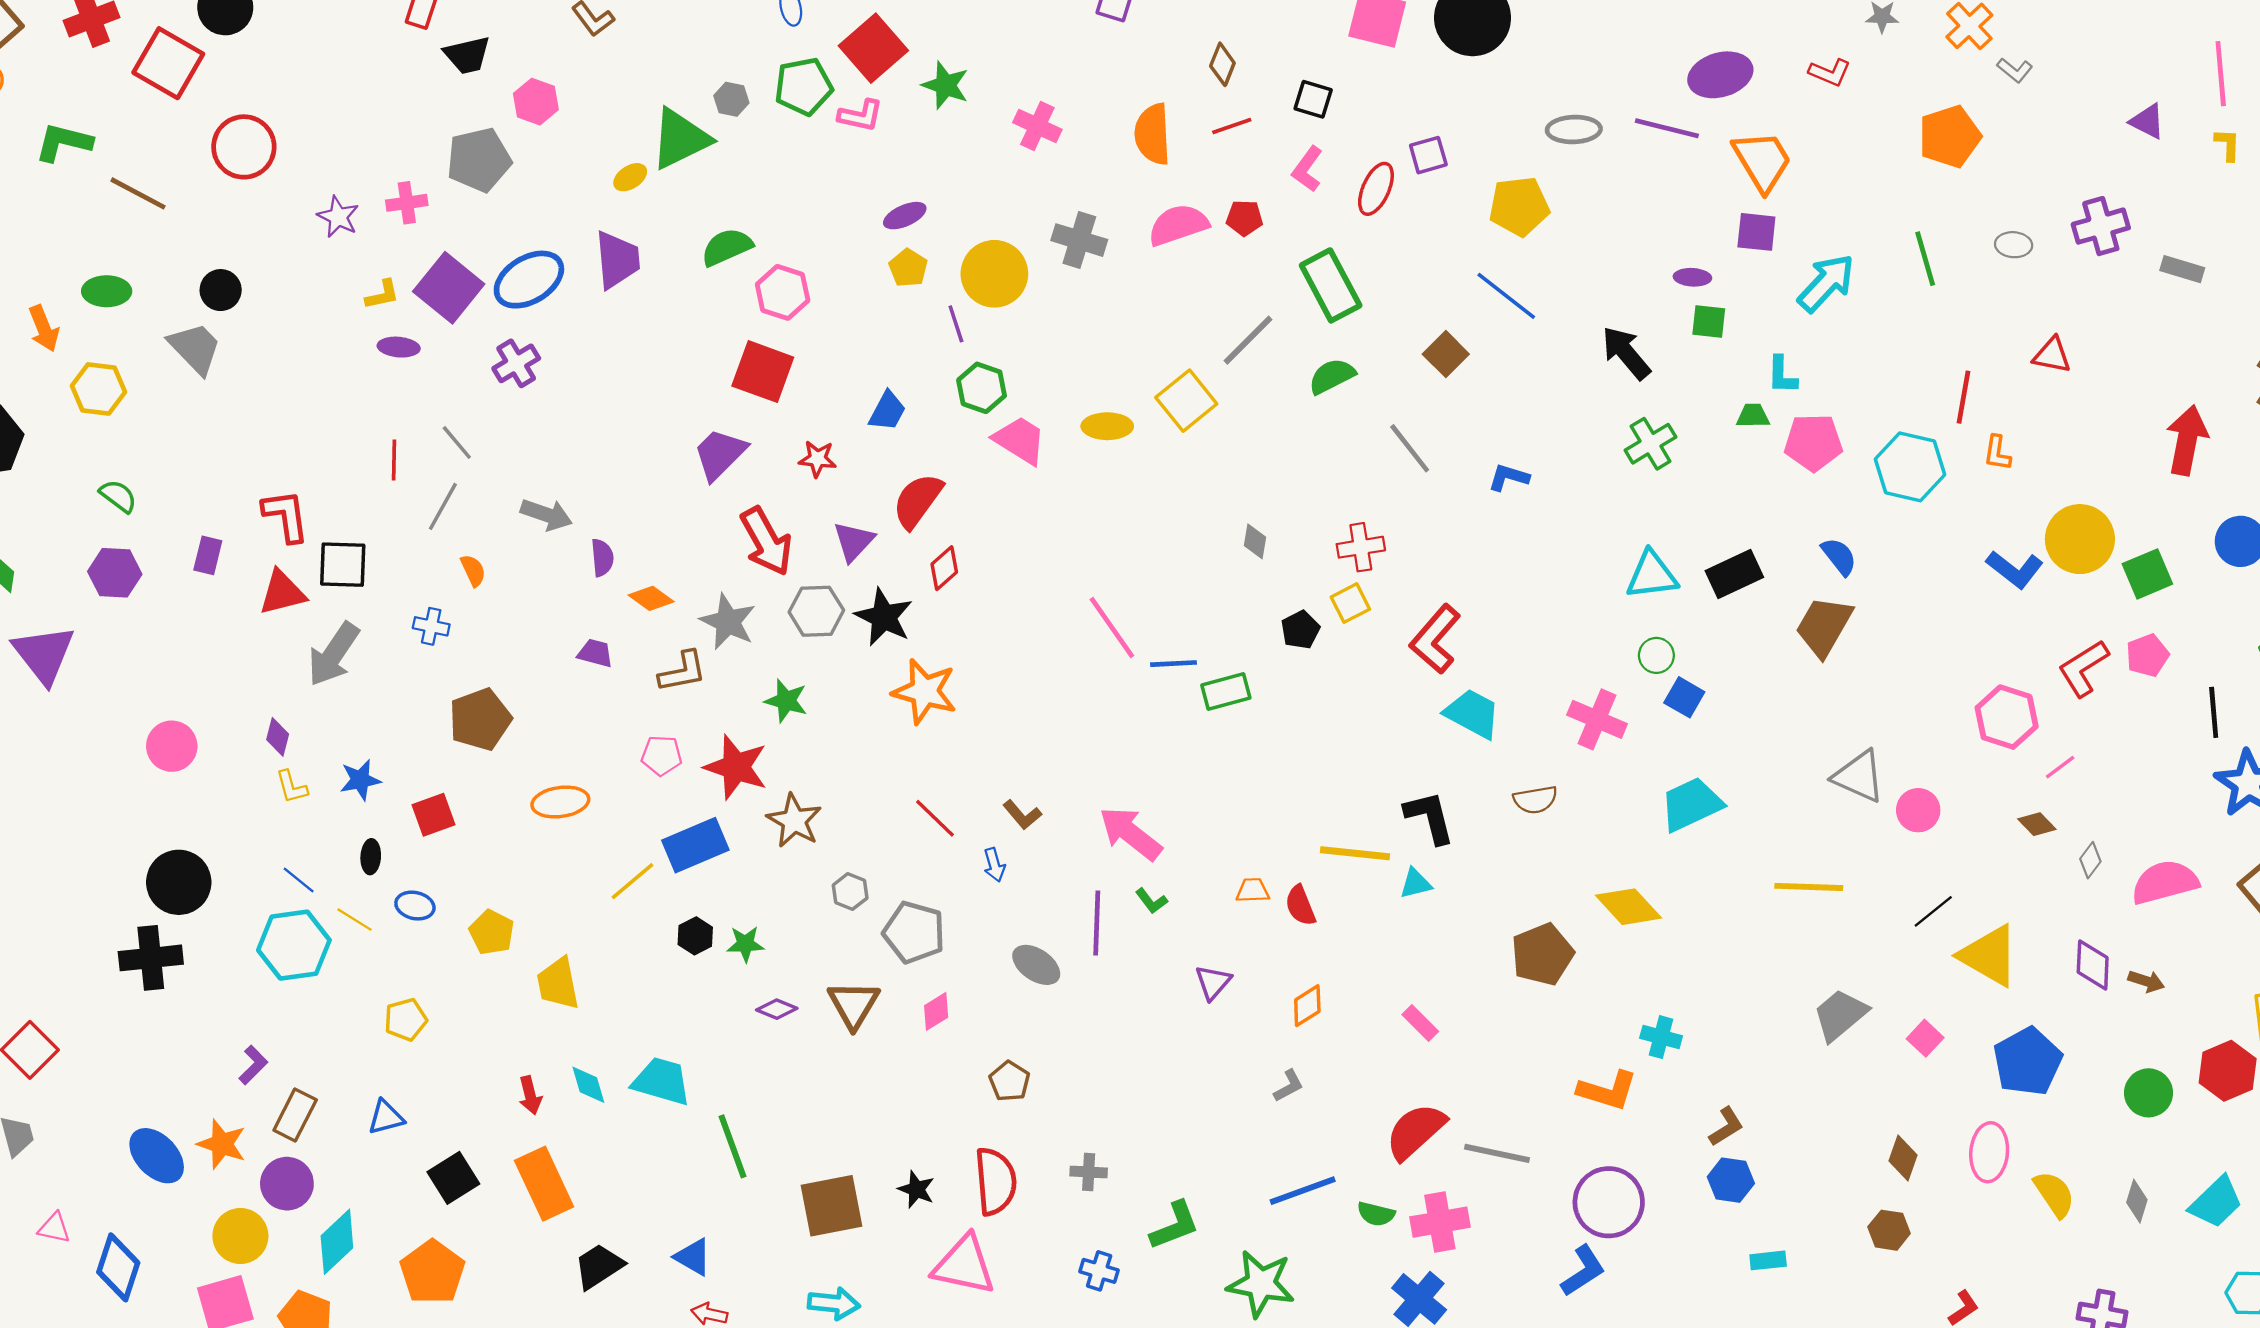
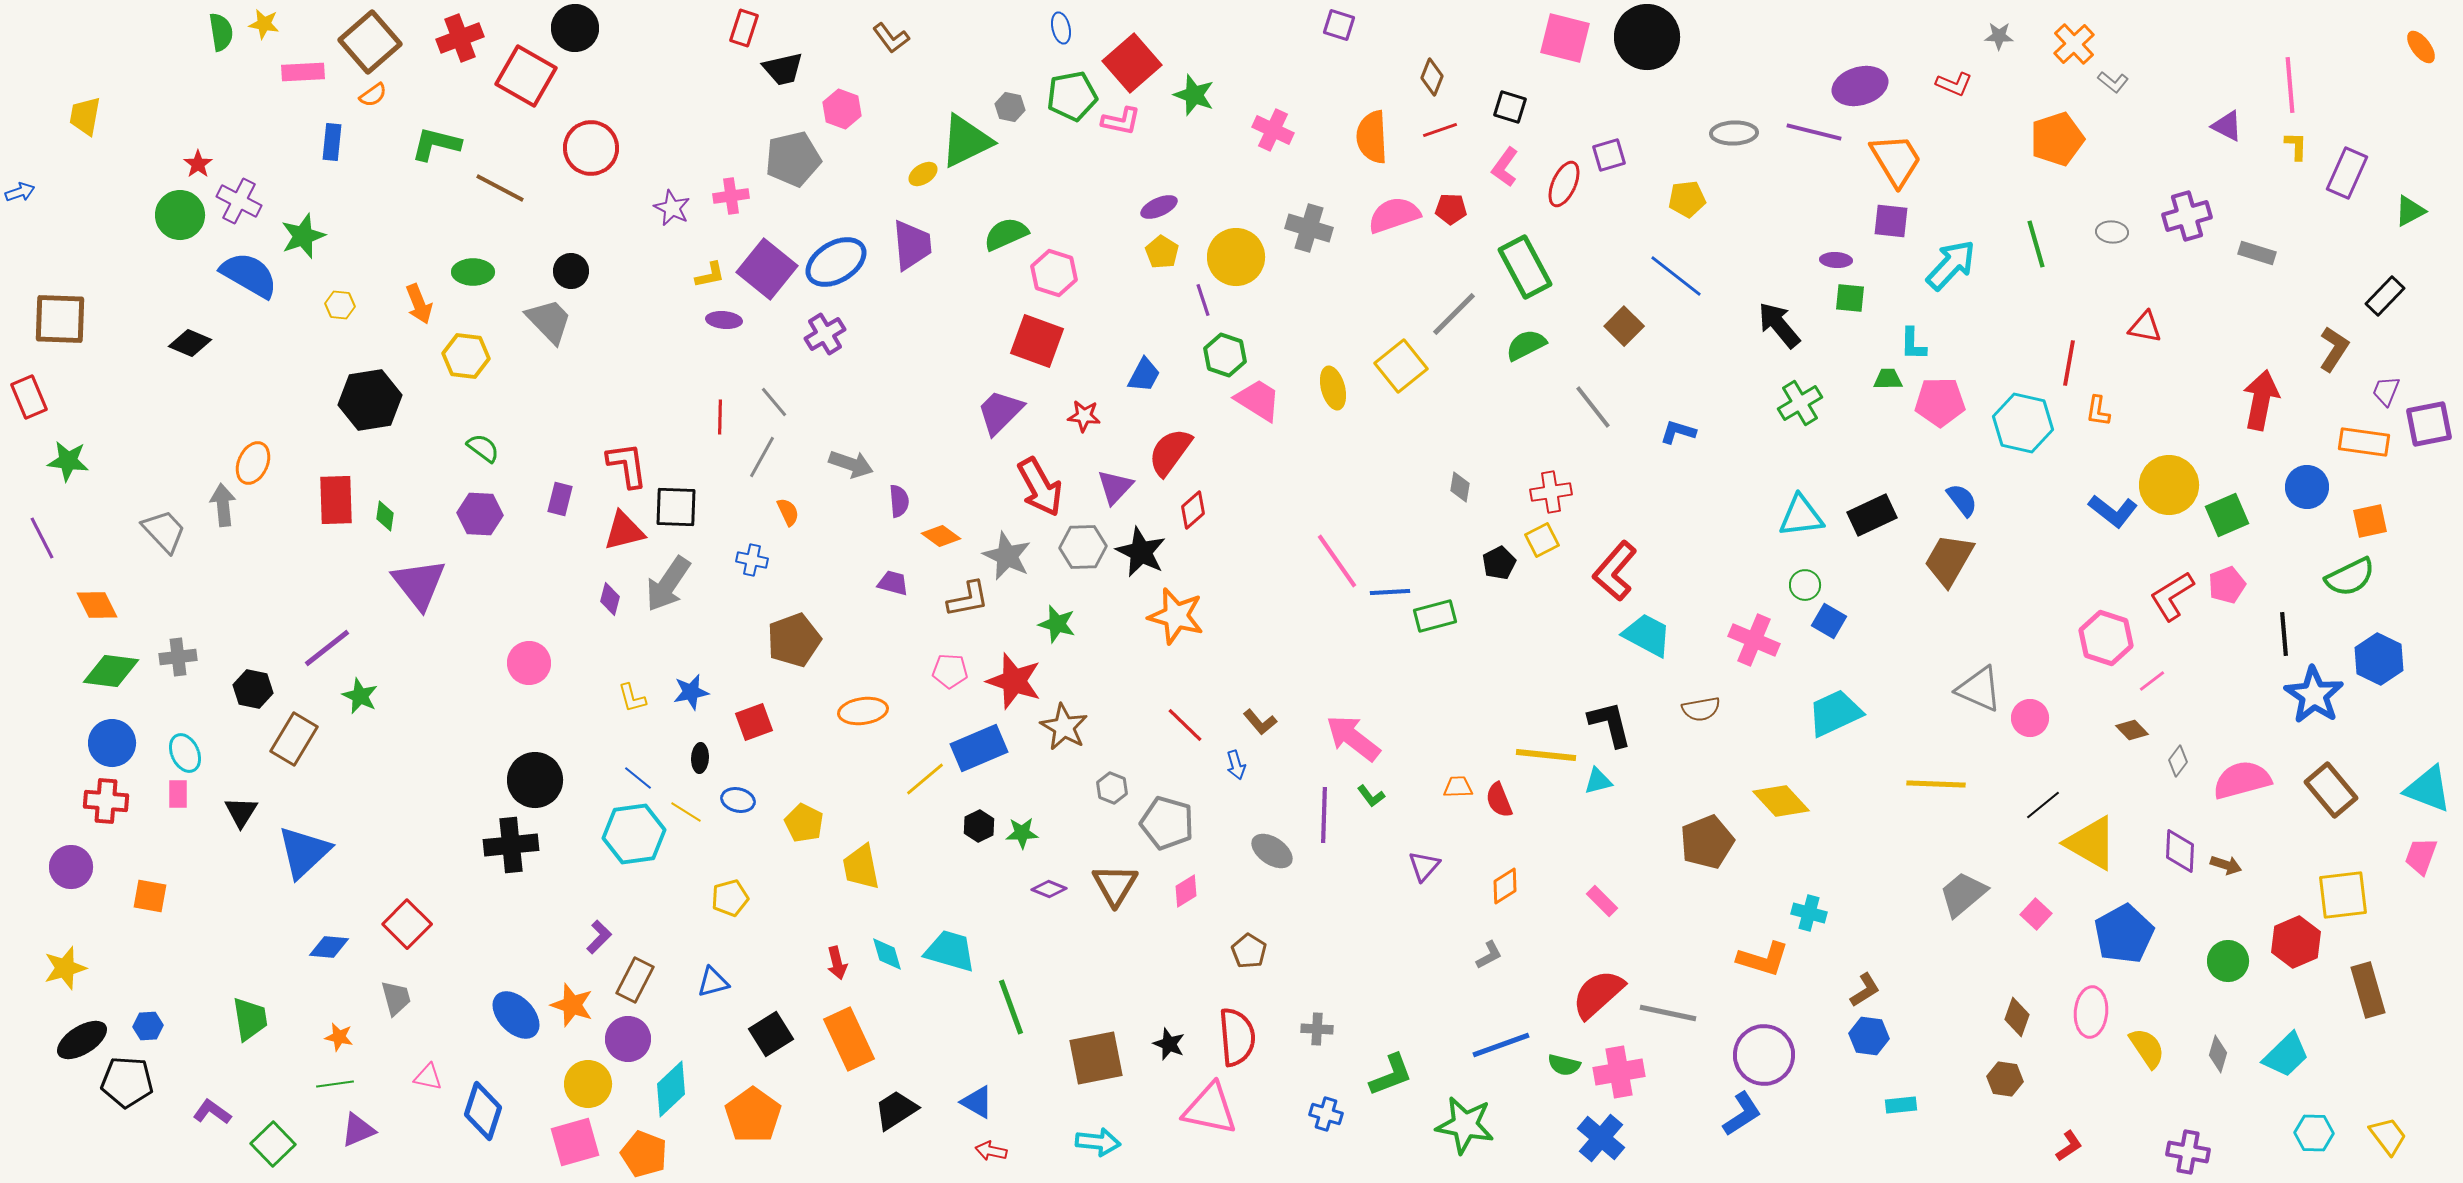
yellow pentagon: (1519, 206) -> (1687, 199), size x0.7
yellow ellipse: (1107, 426) -> (1333, 388), turned 75
purple diamond: (278, 737) -> (610, 599), moved

